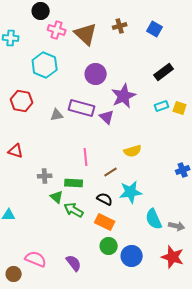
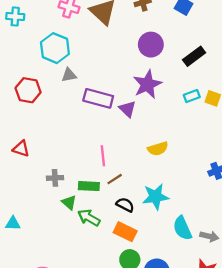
purple circle: (96, 74) -> (151, 45), moved
gray triangle: (57, 115) -> (69, 75), moved
brown line: (111, 172) -> (115, 179), moved

